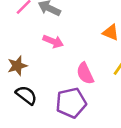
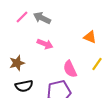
black semicircle: (26, 95) -> (24, 86), turned 132

